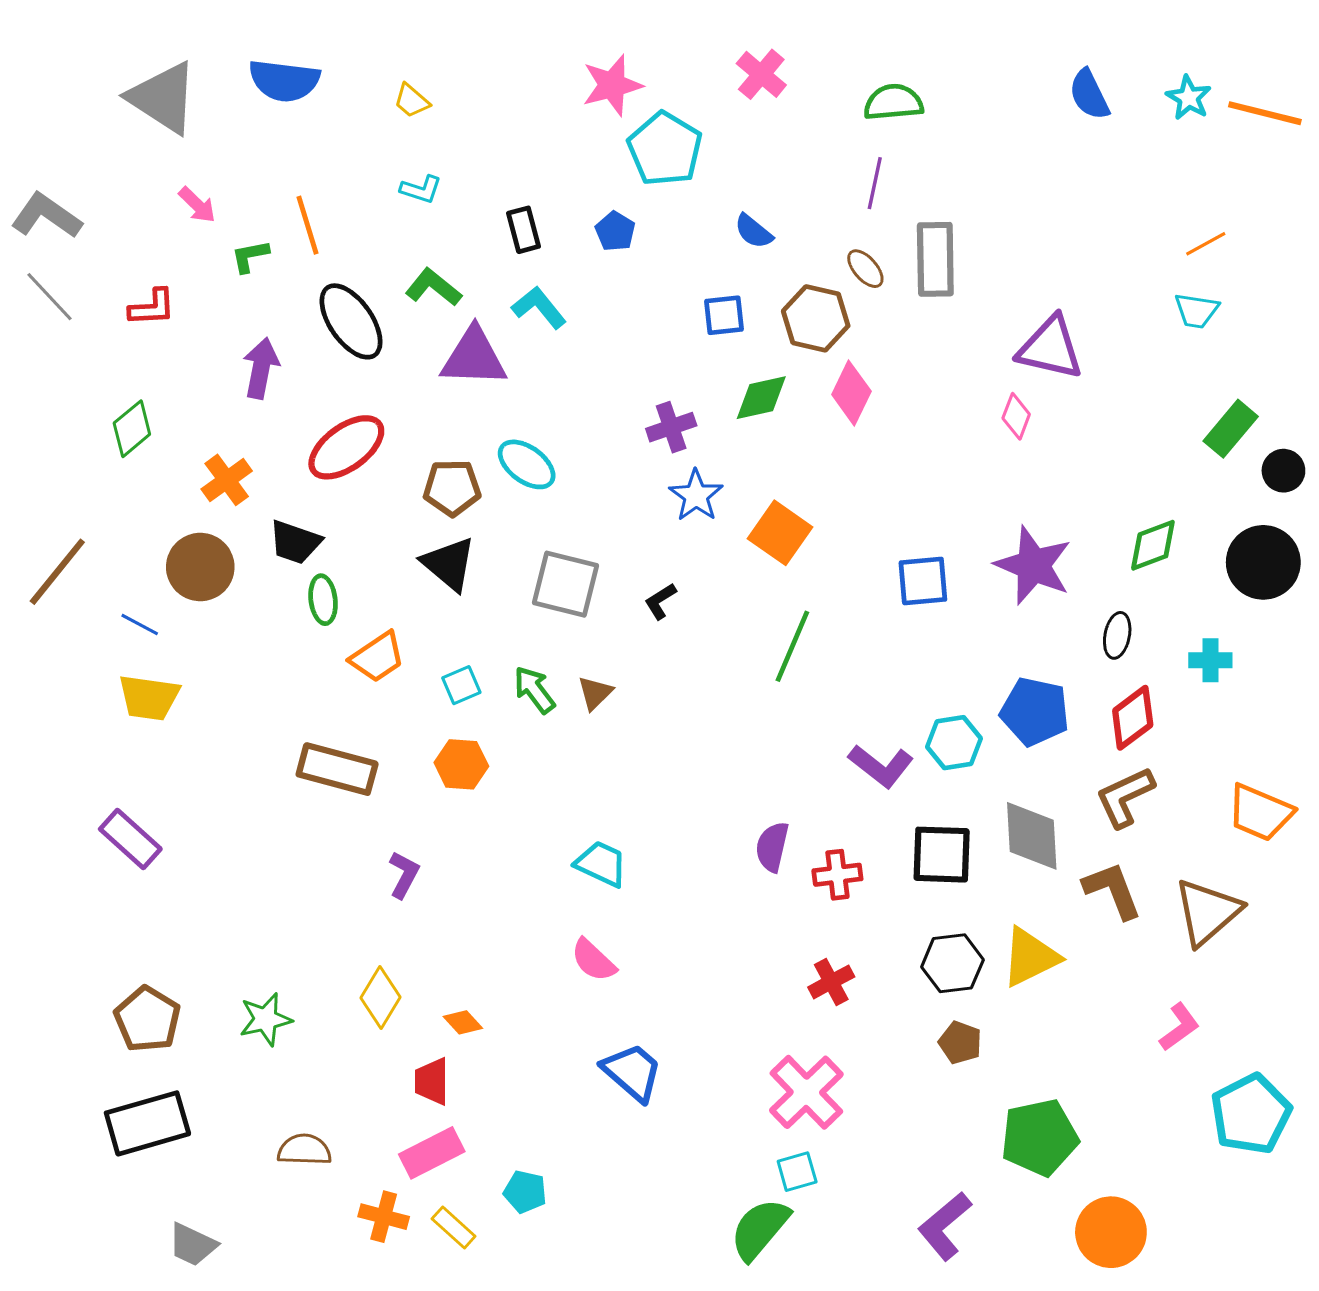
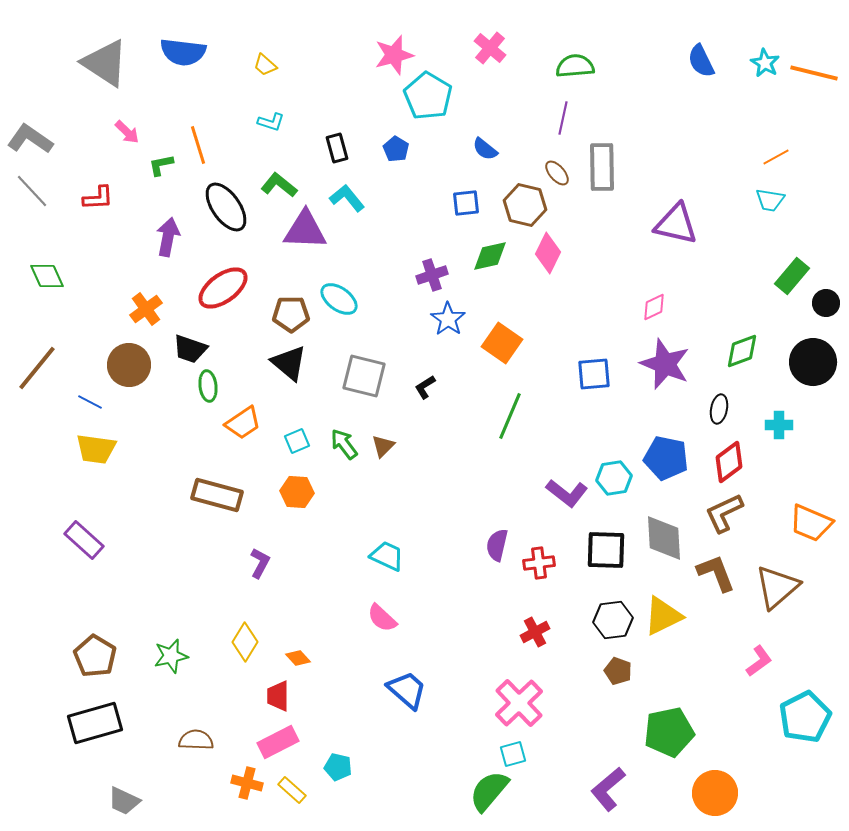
pink diamond: (1016, 416) -> (654, 307), moved, turned 44
green diamond: (132, 429) -> (47, 276), moved, turned -75

